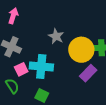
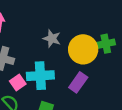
purple rectangle: (88, 73) -> (78, 82), moved

